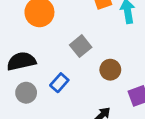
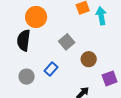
black semicircle: (21, 61) -> (24, 40), moved, turned -70

